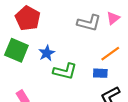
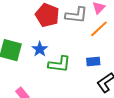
red pentagon: (28, 18) -> (47, 15), moved
orange line: (110, 54) -> (99, 29), moved

